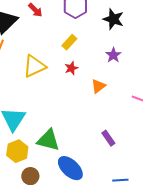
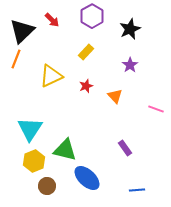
black star: (113, 19) -> (130, 29), turned 30
red star: (71, 68) -> (86, 86), moved
orange triangle: (98, 86) -> (115, 96), turned -35

